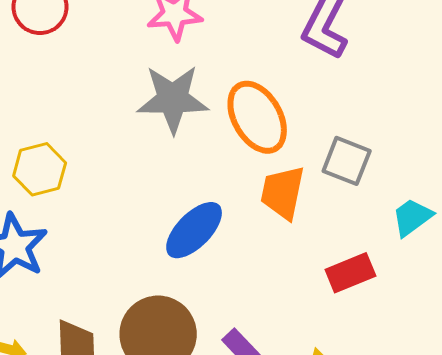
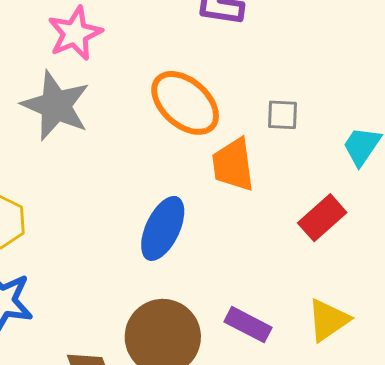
gray star: (173, 99) -> (56, 106), moved, turned -30
gray square: (347, 161) -> (282, 115), size x0.7

